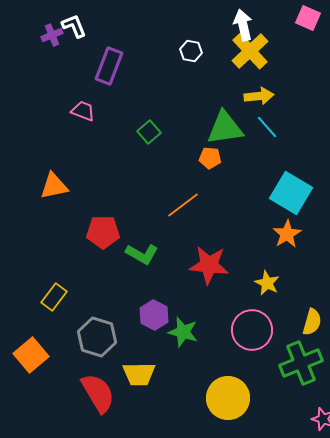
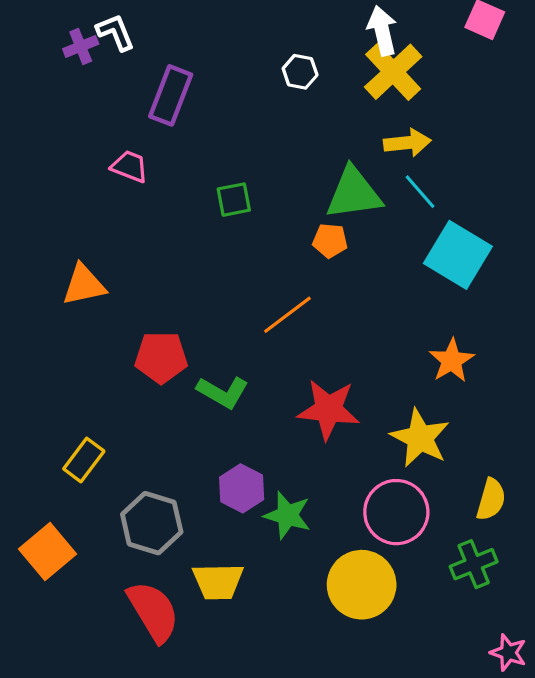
green square: (149, 132) -> (234, 200), turned 30
cyan square: (291, 193) -> (458, 255), moved
yellow star: (267, 283) -> (420, 438), size x1.5
green cross: (301, 363) -> (474, 564), size x0.7
yellow circle: (228, 398) -> (362, 585), moved

